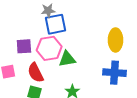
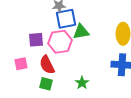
green triangle: (67, 59) -> (81, 32), moved

